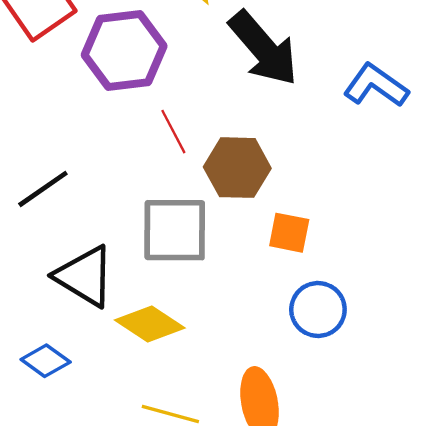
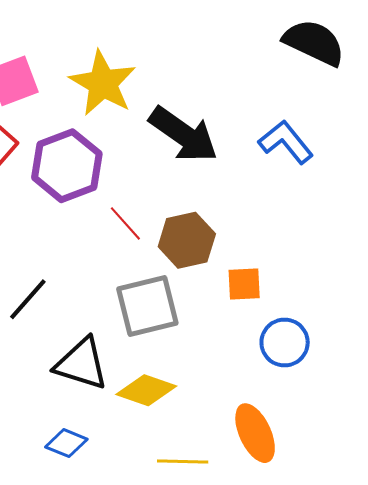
blue L-shape: (376, 85) -> (286, 142), turned 30

